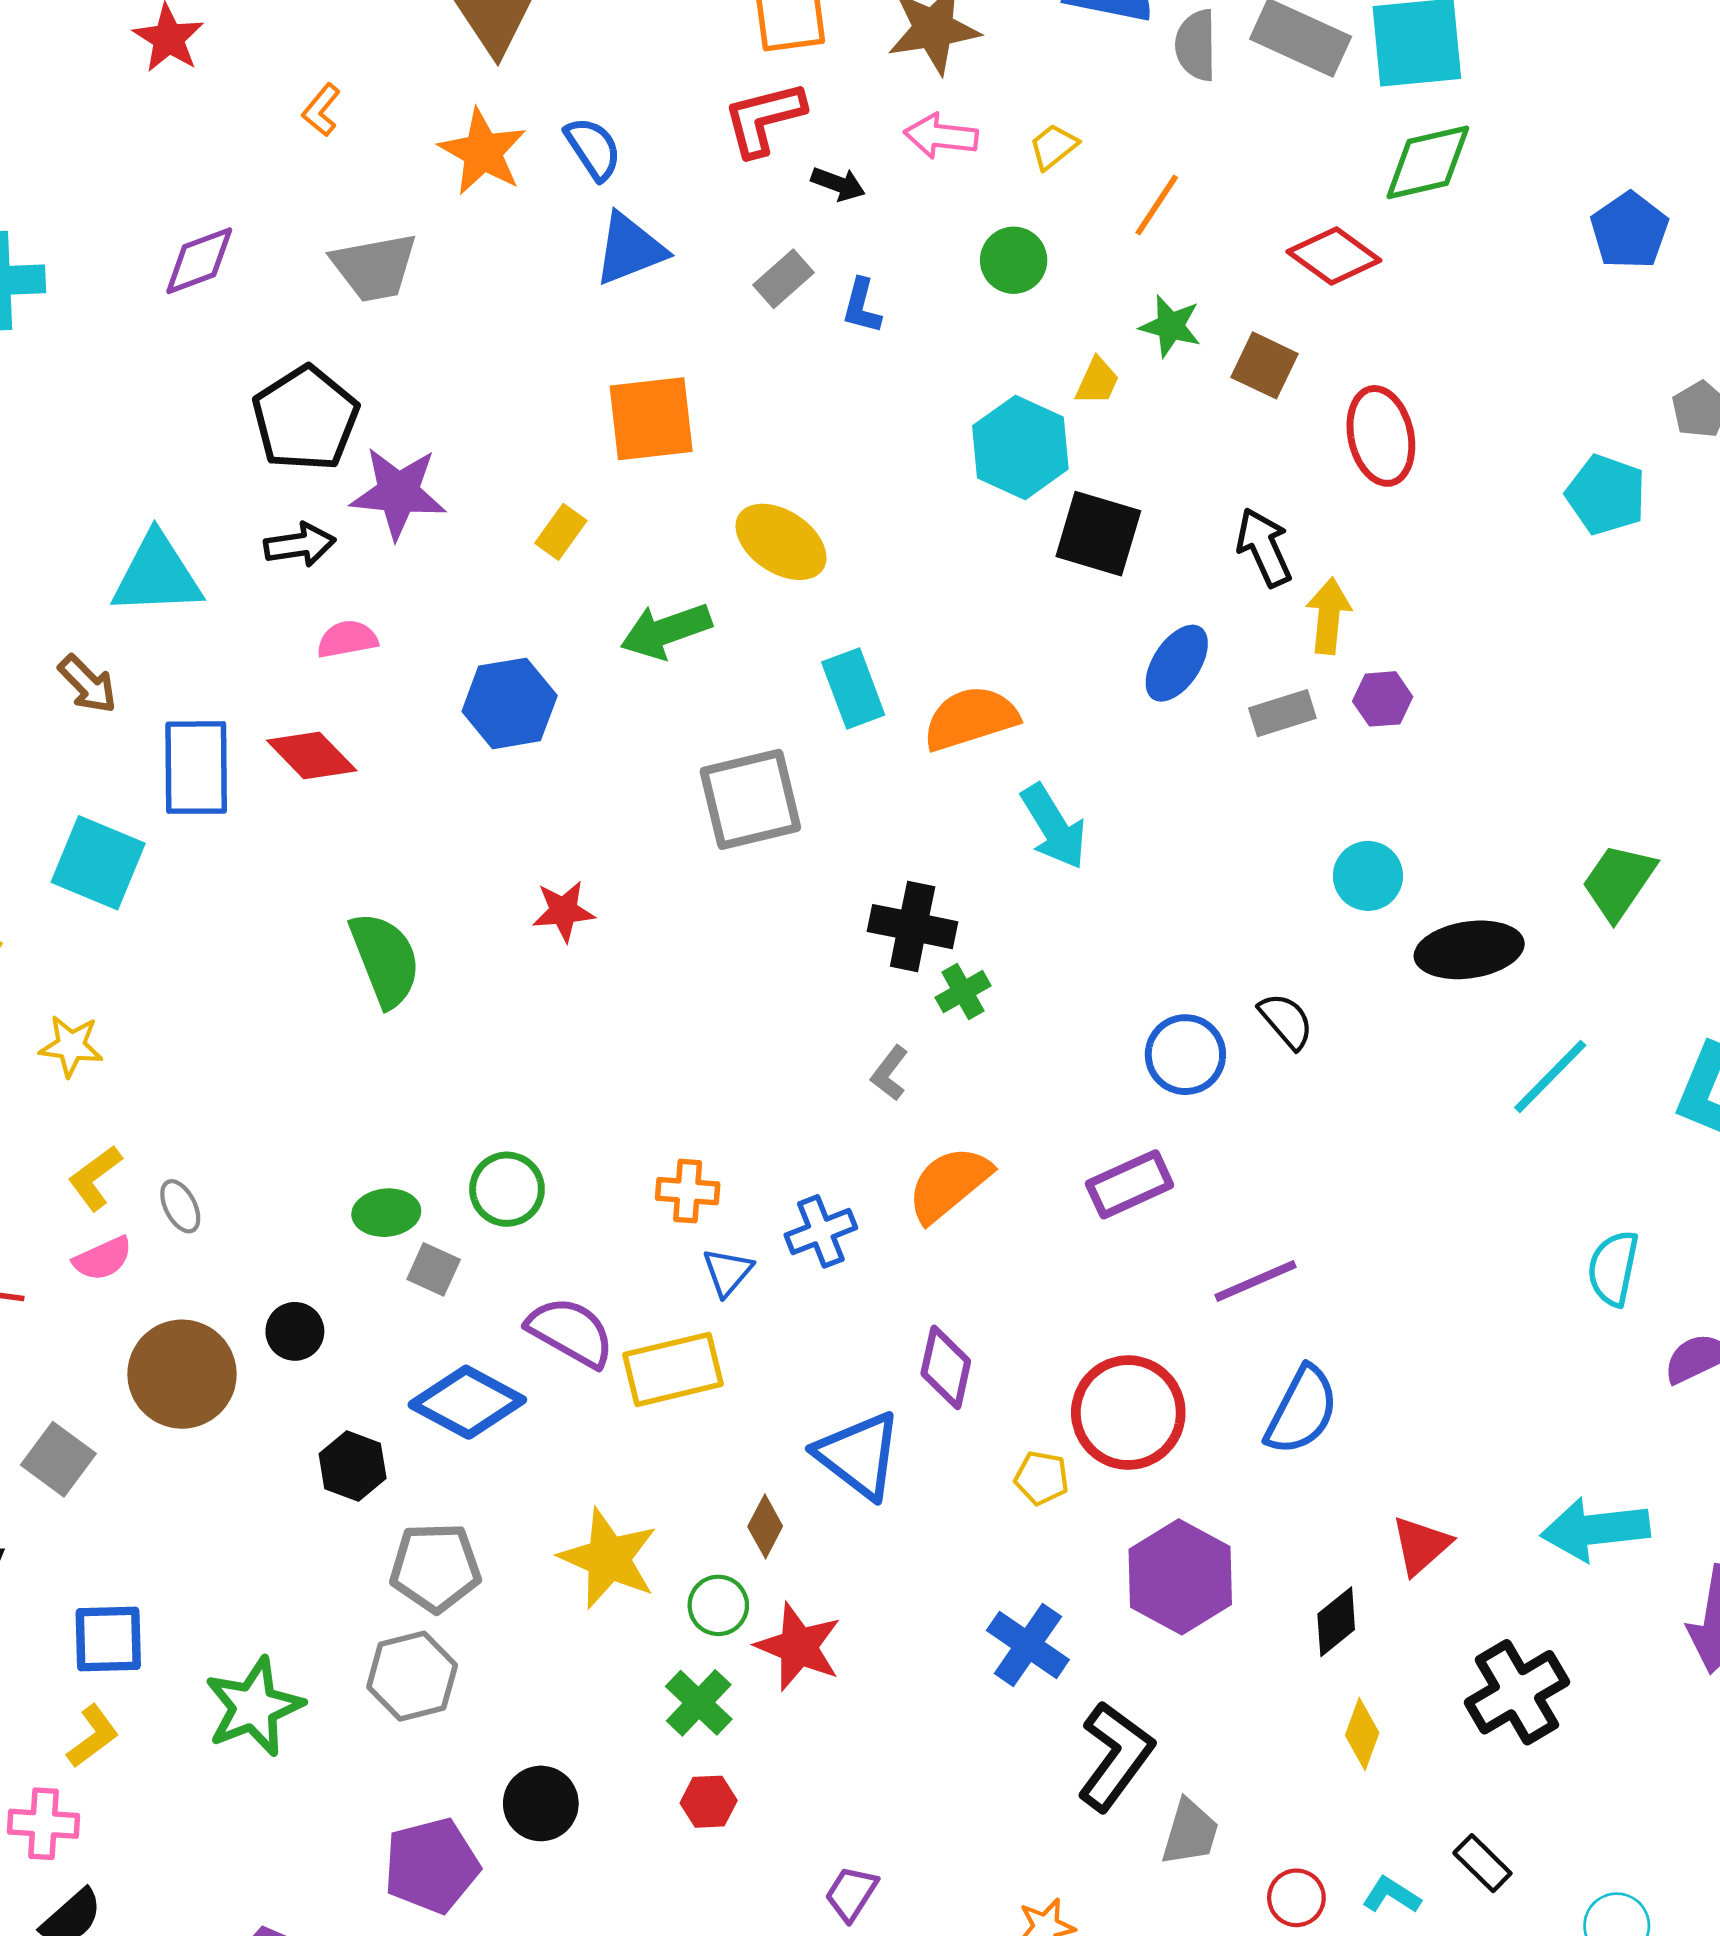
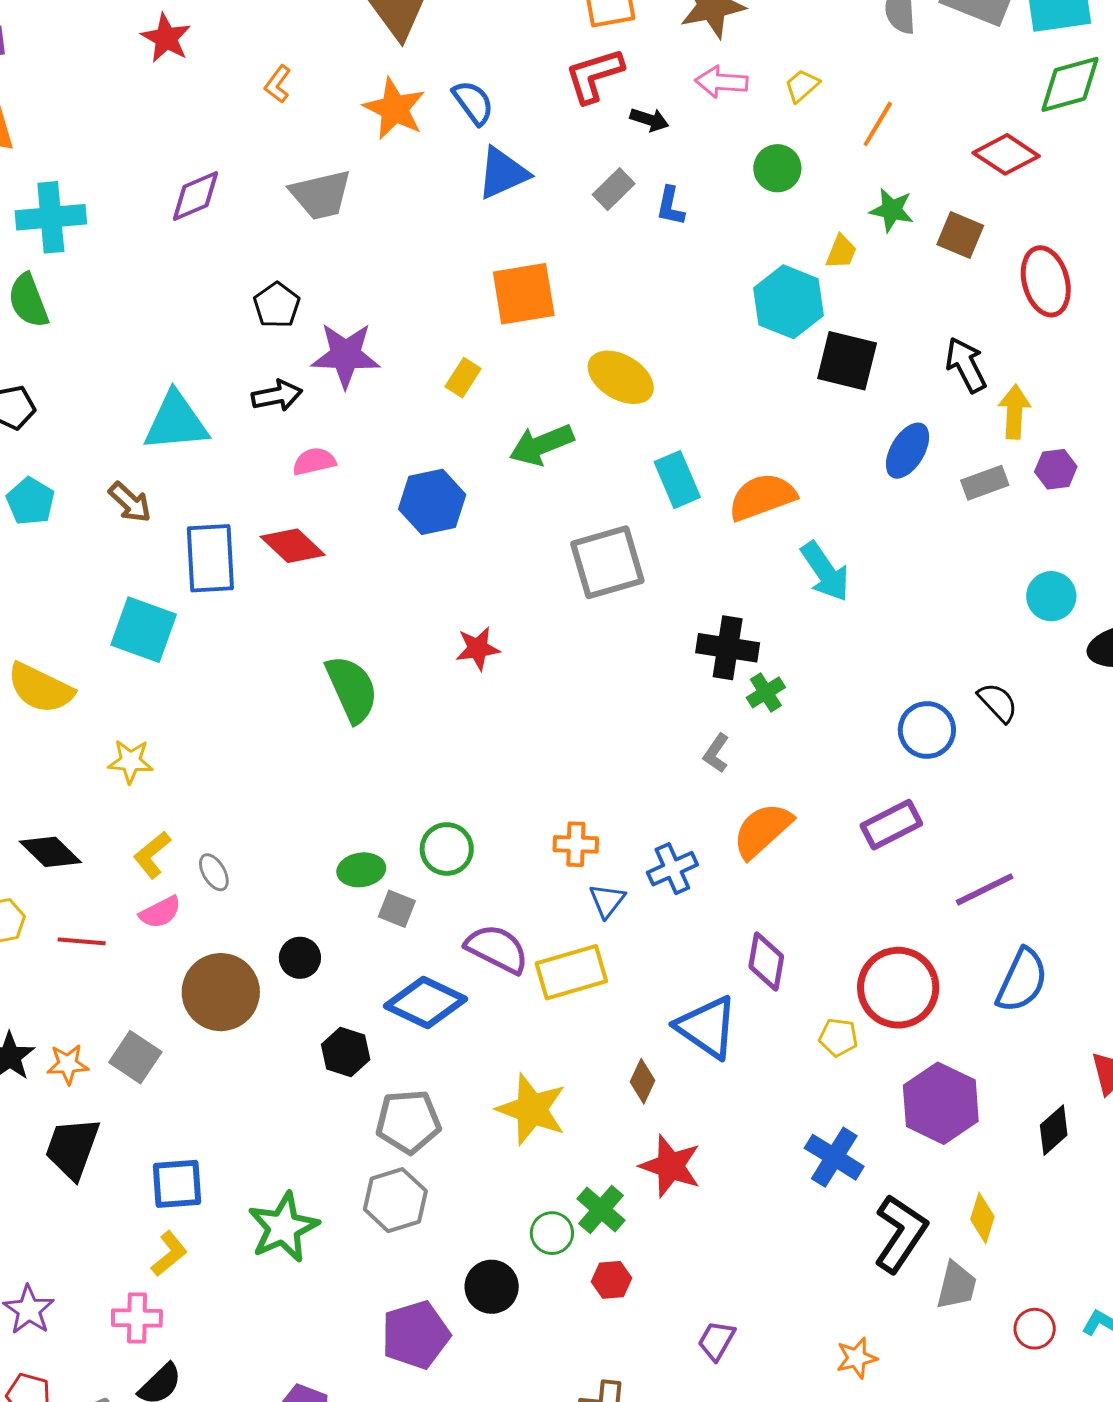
black pentagon: (305, 419) -> (277, 305), size x0.6
green circle: (718, 1605) -> (552, 1233), moved
yellow diamond: (1362, 1734) -> (982, 1218), moved

